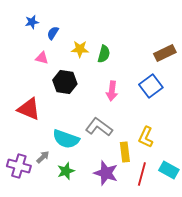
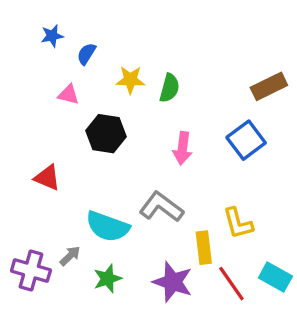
red triangle: (29, 109) -> (47, 178), size x0.7
yellow L-shape: (146, 137) -> (238, 223), turned -40
red line: (142, 174) -> (231, 284), turned -50

